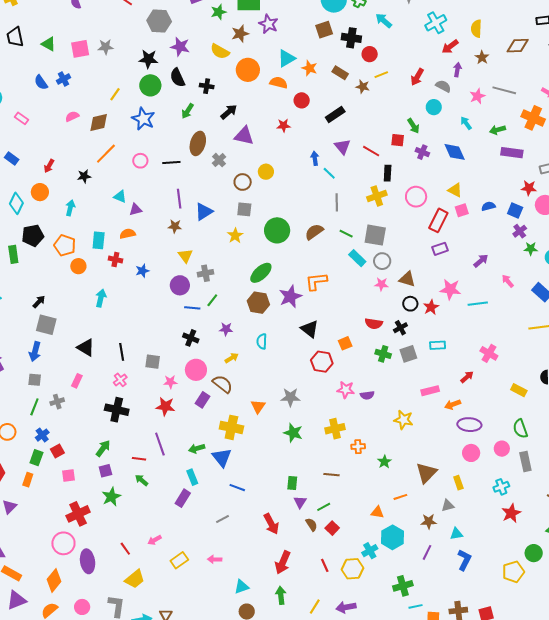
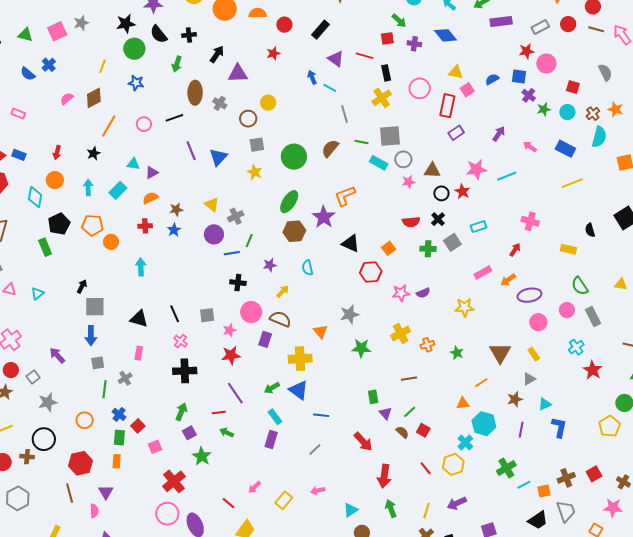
blue star: (143, 119) -> (136, 83), size x0.7
brown star: (175, 226) -> (176, 209), moved
cyan rectangle: (99, 240) -> (118, 190), moved, turned 54

